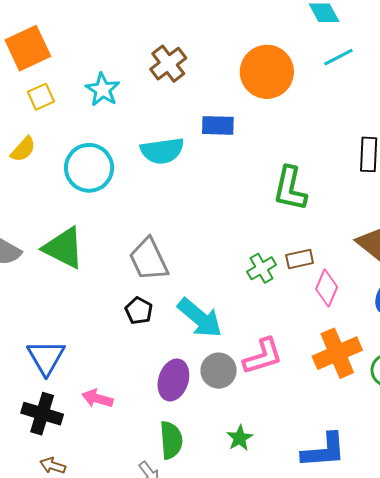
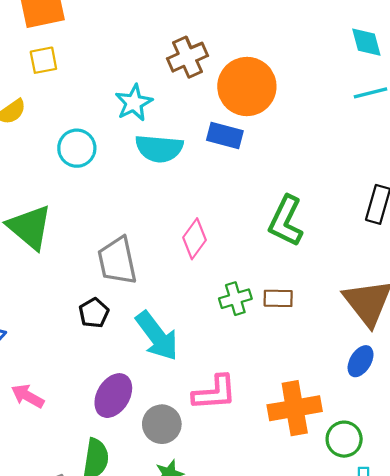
orange circle: (267, 72) -> (247, 87), moved
cyan star: (103, 90) -> (134, 103), moved
cyan circle: (89, 168) -> (77, 148), size x0.7
pink diamond: (327, 288) -> (195, 239), moved
gray circle: (219, 371) -> (162, 424), moved

